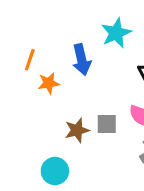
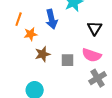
brown star: (77, 130) -> (43, 54), moved

